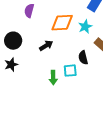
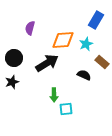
black arrow: (46, 46) -> (47, 63), size x1.6
black semicircle: (83, 58) -> (84, 75), turned 128
cyan square: (70, 71) -> (66, 109), moved

